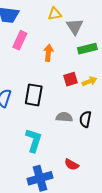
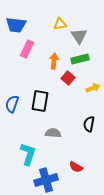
green rectangle: (87, 49) -> (80, 59), moved
red square: (71, 79) -> (68, 78), moved, turned -32
gray semicircle: (64, 117) -> (53, 133), moved
cyan L-shape: (34, 140) -> (28, 154), moved

